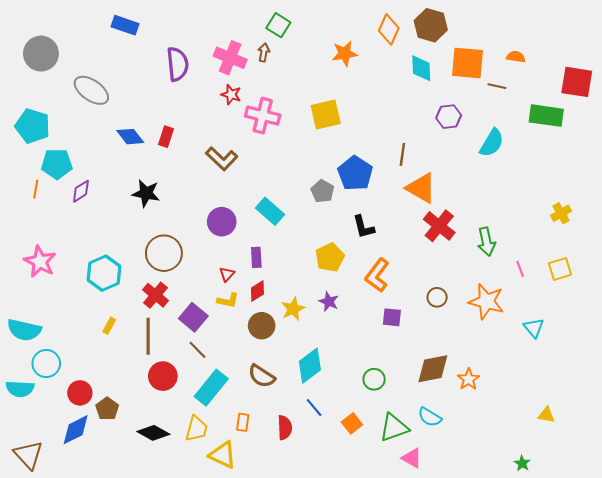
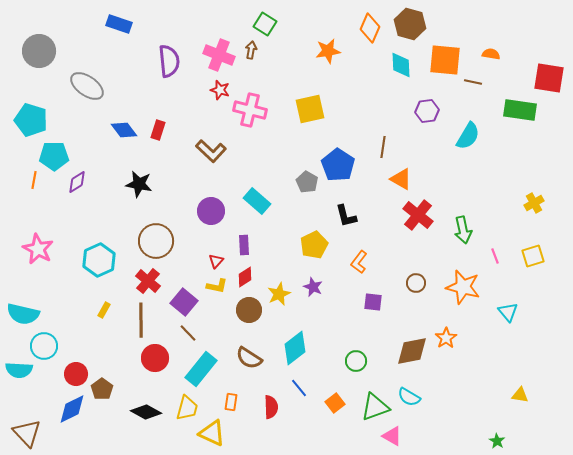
orange triangle: (421, 188) -> (401, 179), size x0.7
orange L-shape: (377, 275) -> (359, 262), size x0.7
orange star: (469, 379) -> (446, 338), moved

